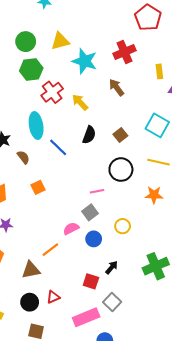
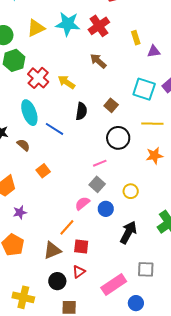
cyan star: (85, 61) -> (68, 24), moved
black arrow: (112, 267) -> (128, 232), size x1.6
red square: (91, 281) -> (81, 247), moved
gray square: (112, 302) -> (146, 269), moved, turned -30

